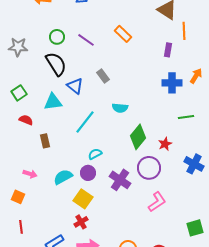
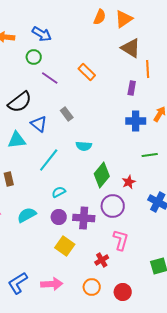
green circle: (57, 37) -> (34, 57), moved
black semicircle: (56, 64) -> (20, 102), turned 85
purple circle: (88, 173) -> (59, 217), moved
purple cross: (120, 180) -> (84, 218), turned -30
yellow square: (83, 199) -> (65, 246), moved
pink L-shape: (157, 202) -> (121, 240), turned -40
red cross: (81, 222) -> (102, 260), moved

